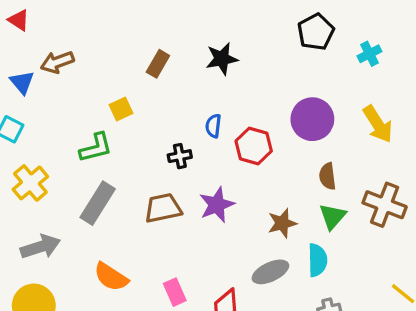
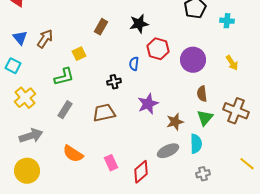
cyan cross: (369, 54) -> (227, 21), turned 32
brown arrow: (57, 62) -> (45, 39), moved, turned 144
yellow arrow: (378, 124) -> (232, 63), size x0.7
red hexagon: (254, 146) -> (158, 49), moved
gray rectangle: (98, 203) -> (65, 110), size x0.7
purple star: (217, 205) -> (148, 104), moved

